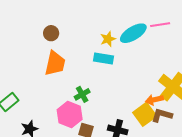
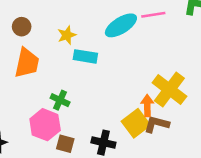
yellow star: (108, 39) -> (67, 35), moved
green cross: (82, 94) -> (60, 100), turned -35
orange arrow: (154, 100) -> (147, 106), turned 102

